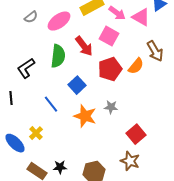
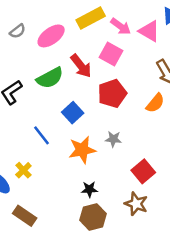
green semicircle: (58, 56) -> (50, 78), turned 55
orange semicircle: (136, 66) -> (155, 103), moved
orange star: (85, 116) -> (82, 150), turned -30
black star: (60, 167) -> (89, 189), moved

